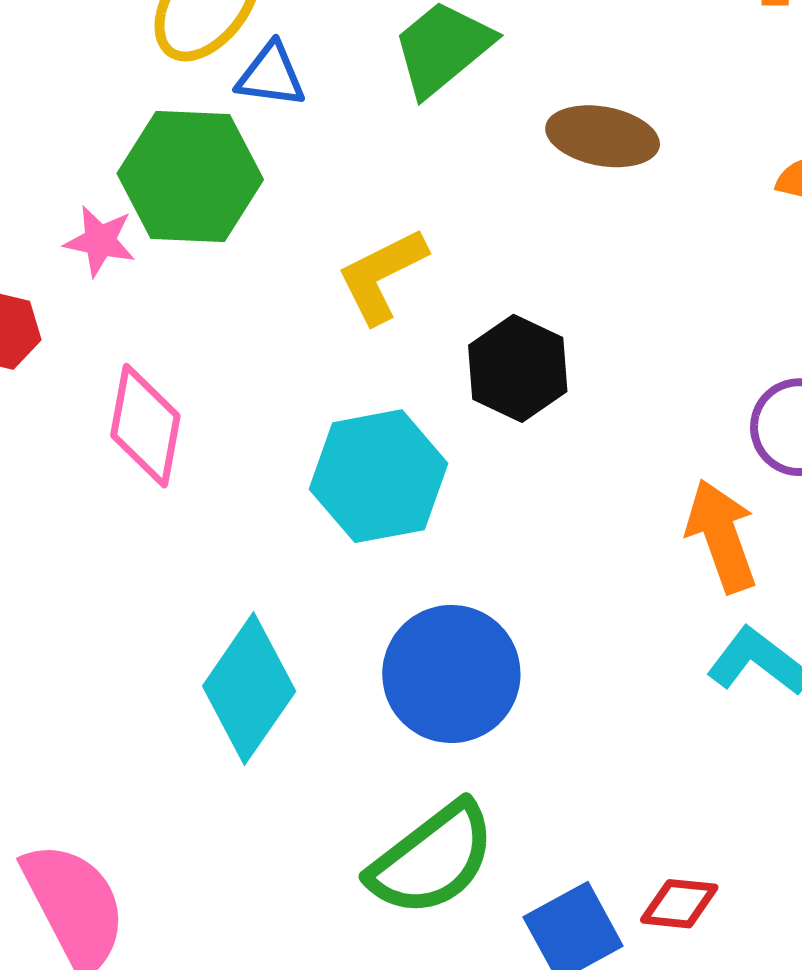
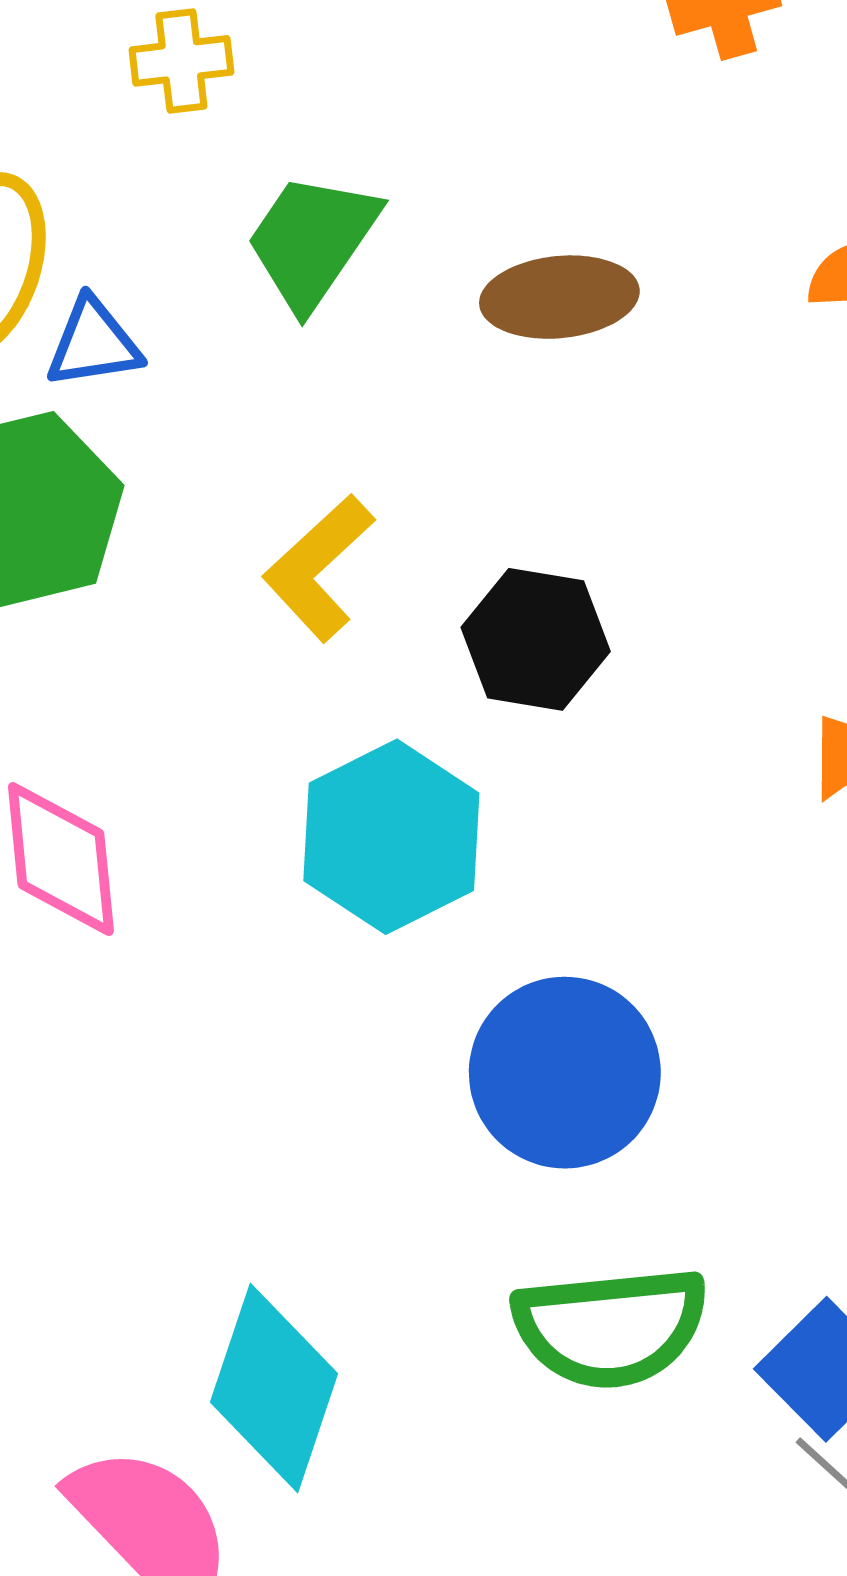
cyan diamond: (249, 689) -> (274, 1388), moved
green semicircle: (432, 859) -> (610, 1327), turned 48

